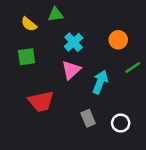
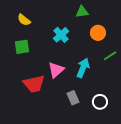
green triangle: (55, 14) -> (82, 12), moved
pink triangle: (71, 70) -> (56, 70), moved

